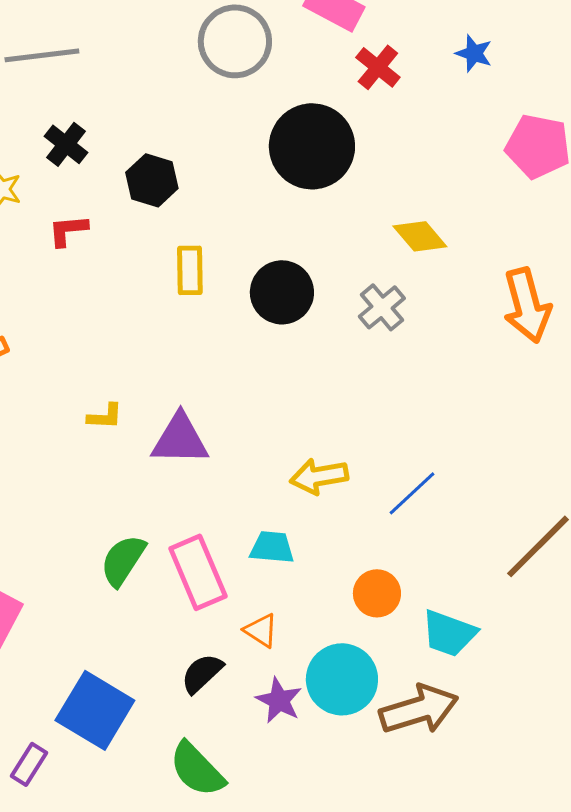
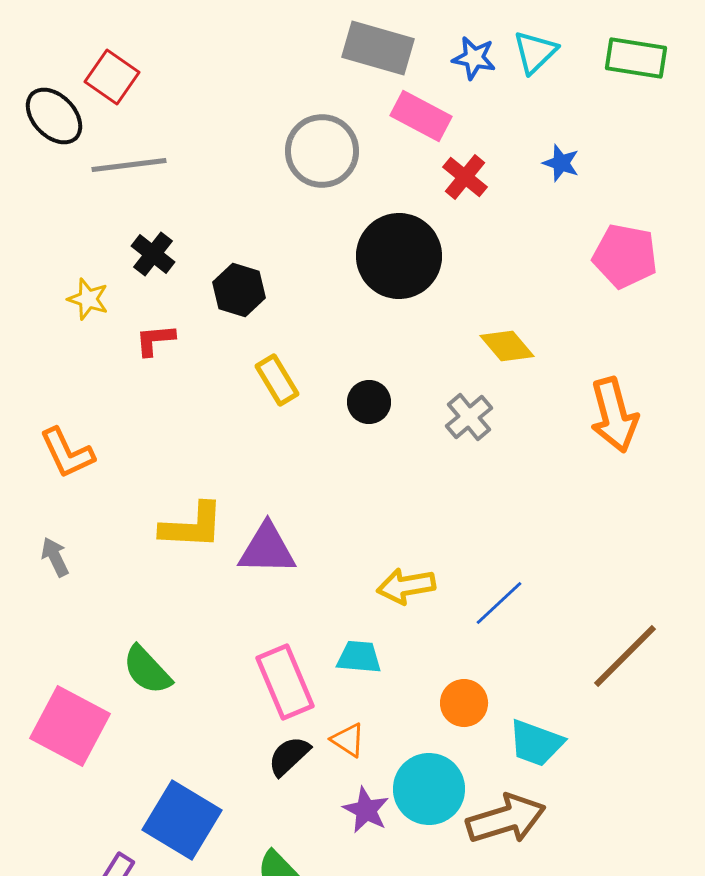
yellow rectangle: (190, 270) -> (277, 380), turned -30
black circle: (282, 292) -> (369, 402), size x0.7
yellow L-shape: (105, 416) -> (192, 526), size x1.8
green semicircle: (123, 560) -> (147, 670), moved, turned -76
black semicircle: (202, 673) -> (289, 756), moved

